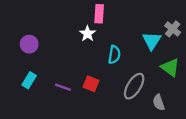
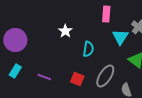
pink rectangle: (99, 14) -> (106, 14), moved
purple circle: (29, 44) -> (15, 40), size x1.5
red square: (91, 84) -> (77, 79), moved

